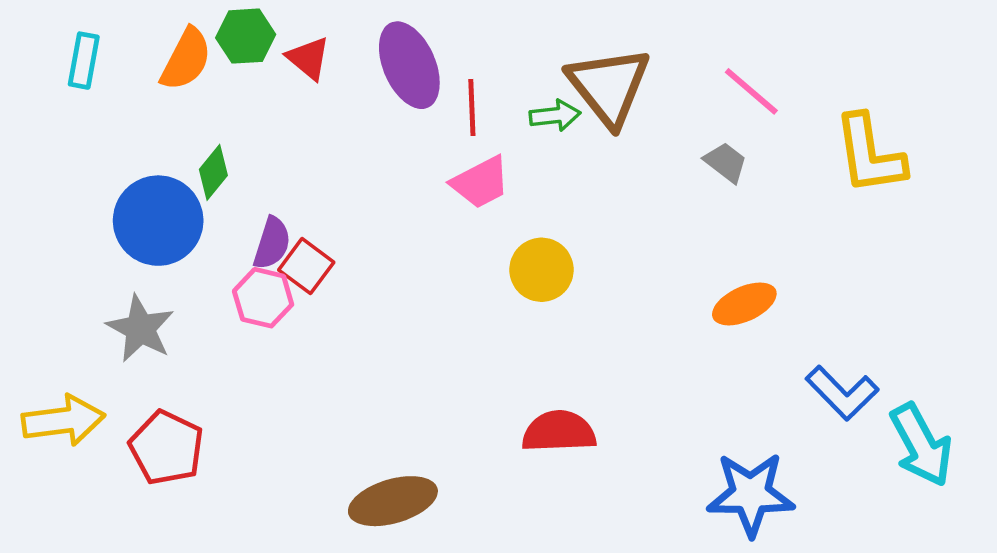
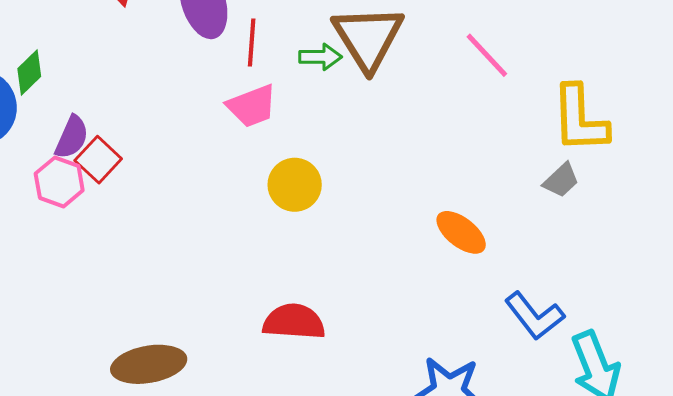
gray trapezoid: (726, 162) -> (561, 180), moved, turned 93
orange ellipse: (744, 304) -> (461, 232), turned 56

